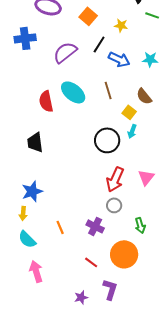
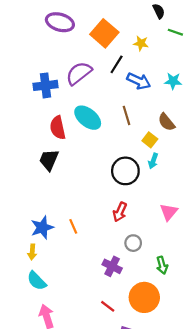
orange square: (88, 16) -> (104, 33), size x1.4
blue cross: (25, 38) -> (46, 85), moved
black trapezoid: (35, 142) -> (49, 160), moved, turned 30
red arrow: (115, 179) -> (120, 212), moved, size x0.7
orange line: (60, 227) -> (73, 226), moved

